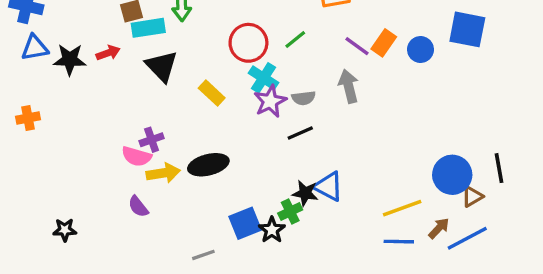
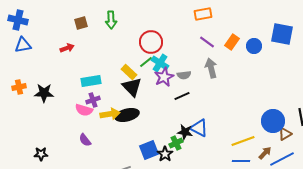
cyan rectangle: (148, 28) -> (91, 81), moved
green line: (295, 39) -> (146, 62), moved
purple line: (357, 46) -> (207, 42), moved
black star: (70, 60) -> (44, 93), moved
black triangle: (162, 66) -> (132, 87), moved
yellow arrow: (163, 173) -> (110, 114), moved

